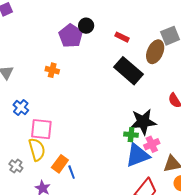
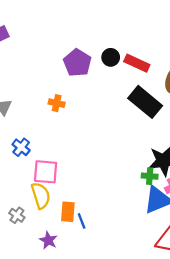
black circle: (86, 26) -> (111, 57), moved
red rectangle: (122, 37) -> (137, 63), size x1.5
orange rectangle: (60, 164) -> (68, 212), turned -30

